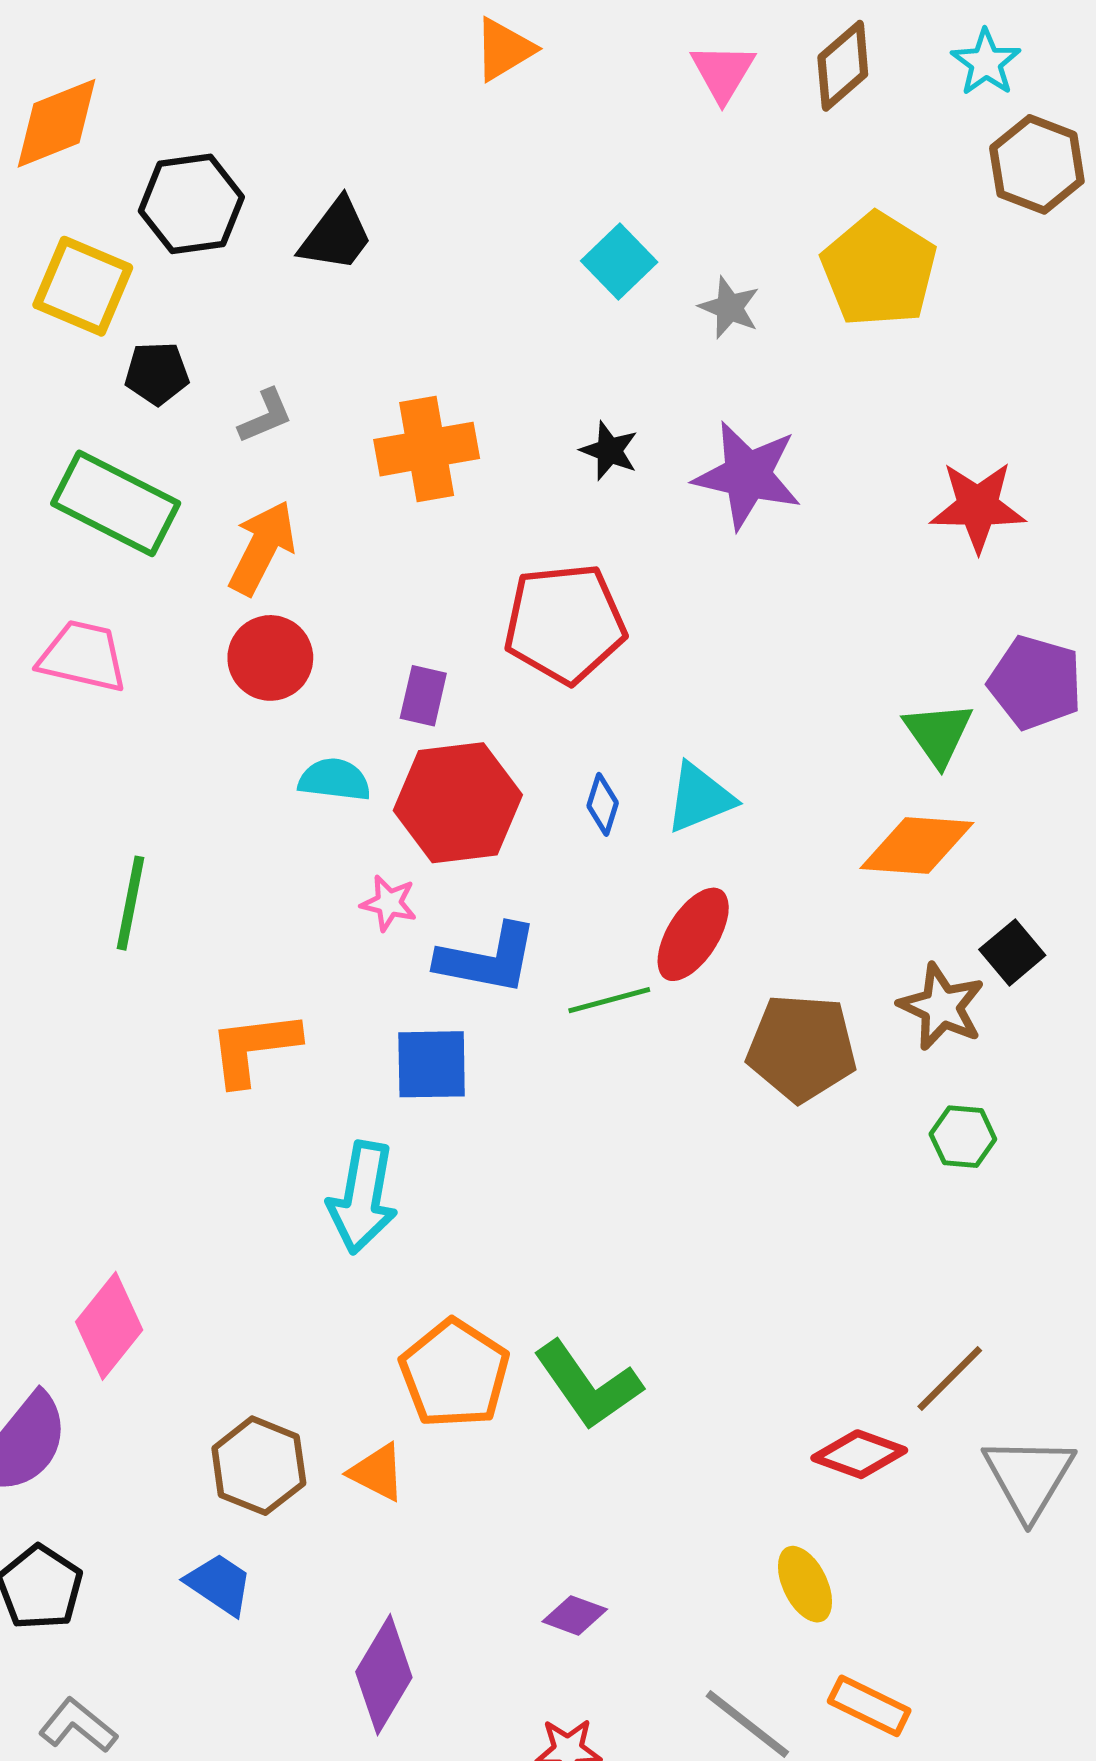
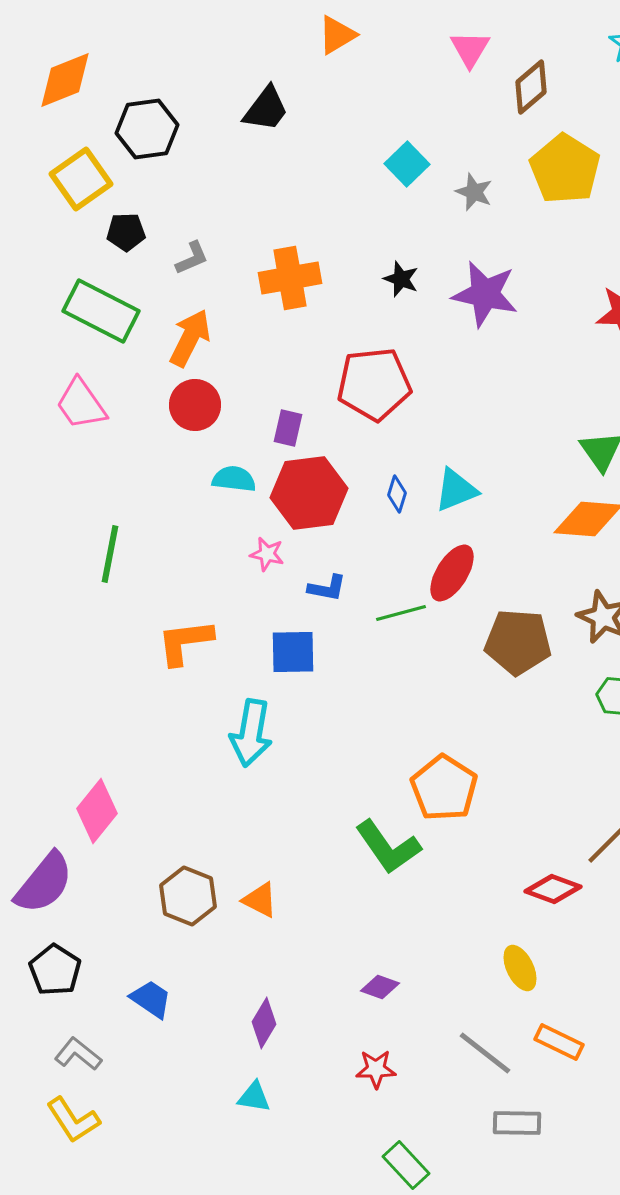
brown diamond: (843, 66) -> (531, 87), moved
black trapezoid: (336, 235) -> (266, 109), moved
yellow square: (83, 286) -> (81, 179), turned 32
pink trapezoid: (83, 656) -> (81, 404), turned -138
blue L-shape: (487, 959) -> (327, 588), size x0.6
orange pentagon: (455, 1374) -> (444, 788), moved
blue trapezoid: (219, 1584) -> (151, 999), moved
purple diamond: (384, 1675) -> (264, 1023), size x0.7

